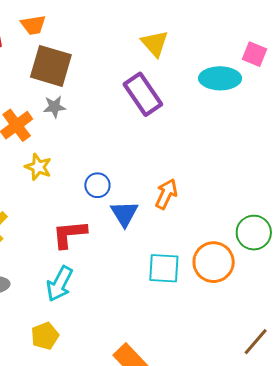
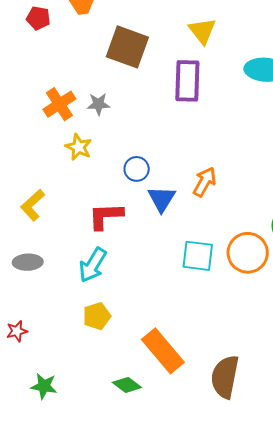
brown square: (51, 66) -> (127, 47), moved
purple rectangle: (143, 94) -> (187, 81), turned 33
gray star: (54, 107) -> (98, 104), moved
yellow pentagon: (45, 336) -> (97, 316), moved

